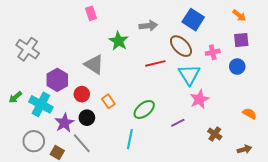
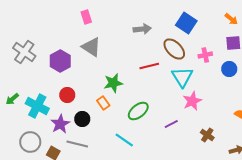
green star: (119, 41) -> (113, 83), moved, turned 30
gray triangle: (94, 64) -> (91, 47), moved
purple hexagon: (57, 80) -> (60, 61), moved
red circle: (82, 94) -> (67, 95), moved
cyan line: (130, 139) -> (124, 140), turned -66
gray line: (82, 143) -> (77, 144), turned -35

